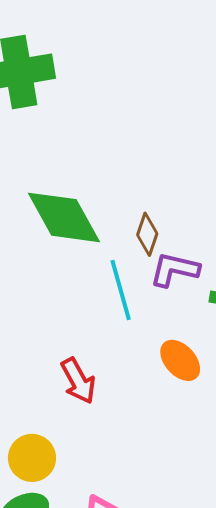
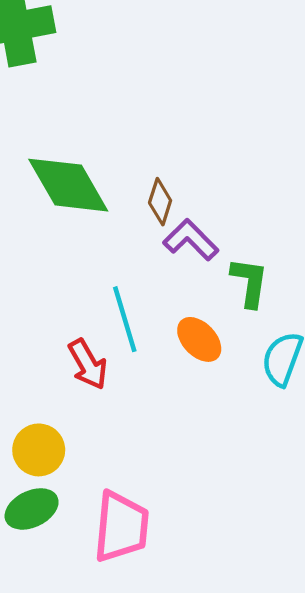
purple L-shape: (174, 270) -> (191, 240), turned 33
cyan line: (121, 290) -> (125, 319), moved

